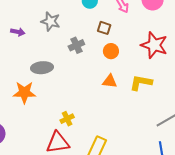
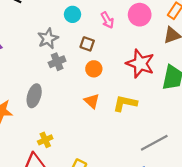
gray star: (51, 21) -> (48, 38), moved, turned 30
gray ellipse: (42, 68) -> (34, 96), moved, turned -70
orange triangle: (110, 81) -> (92, 101), turned 35

